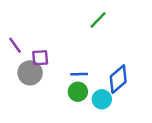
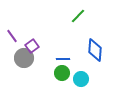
purple square: (40, 58) -> (32, 46), turned -32
blue diamond: (118, 79) -> (95, 50), moved, turned -45

